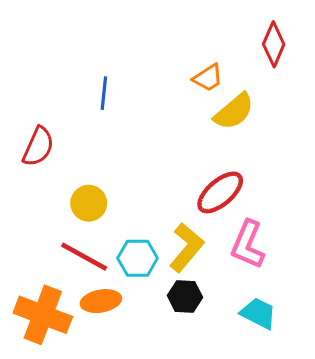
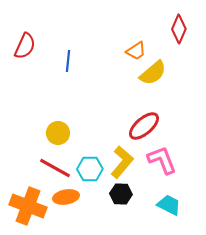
red semicircle: (38, 147) -> (25, 46), moved
pink L-shape: (248, 244) -> (162, 160), turned 136

